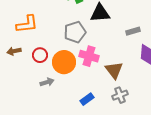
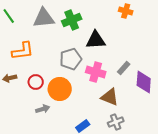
gray rectangle: (133, 31) -> (124, 68), moved, turned -32
pink cross: (89, 56) -> (96, 72), moved
brown triangle: (114, 70) -> (110, 97), turned -30

